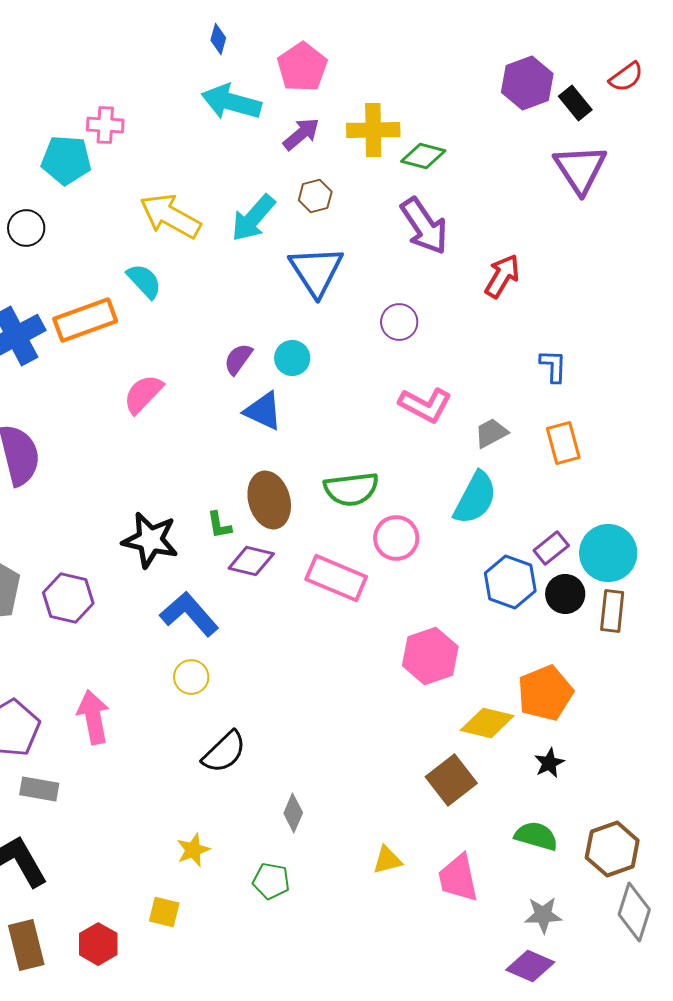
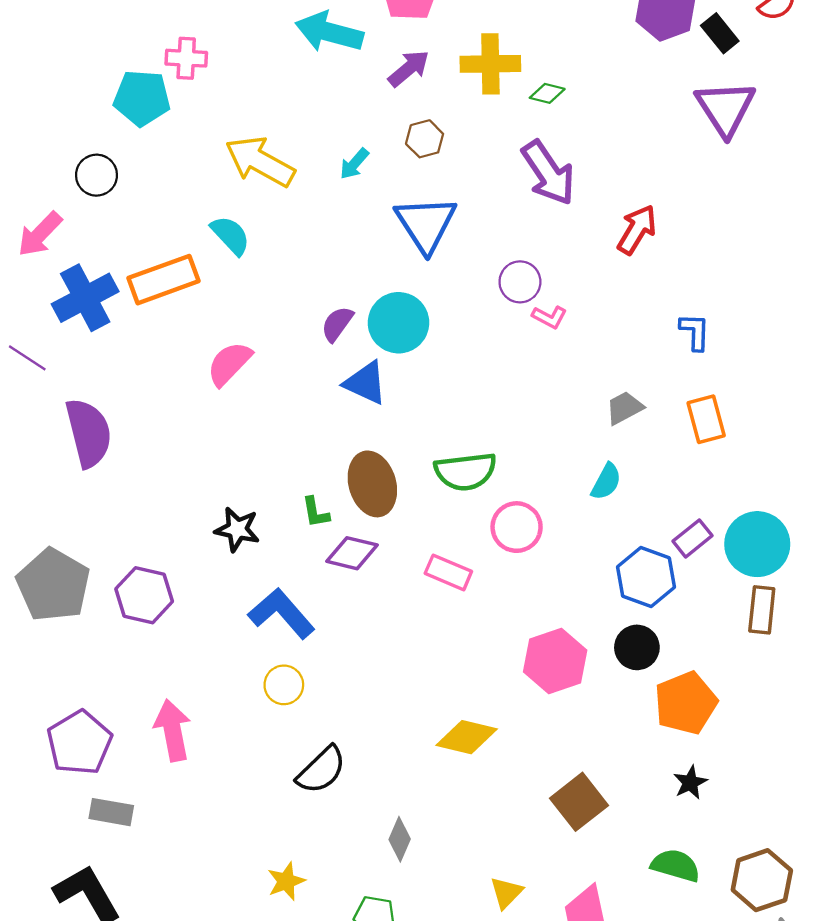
green diamond: (423, 156) -> (547, 93), size x0.7
cyan arrow: (253, 218) -> (354, 164), size x0.6
cyan circle: (292, 358) -> (398, 323), size x1.5
pink L-shape: (425, 405) -> (549, 317), moved, size x0.6
cyan semicircle: (475, 498) -> (606, 482), size x0.6
black star: (150, 540) -> (237, 529), size x0.7
pink rectangle: (336, 578) -> (448, 572), size x0.7
black circle: (565, 594) -> (637, 647), moved
yellow diamond: (487, 723) -> (467, 737), moved
yellow triangle: (387, 860) -> (506, 893), turned -32

